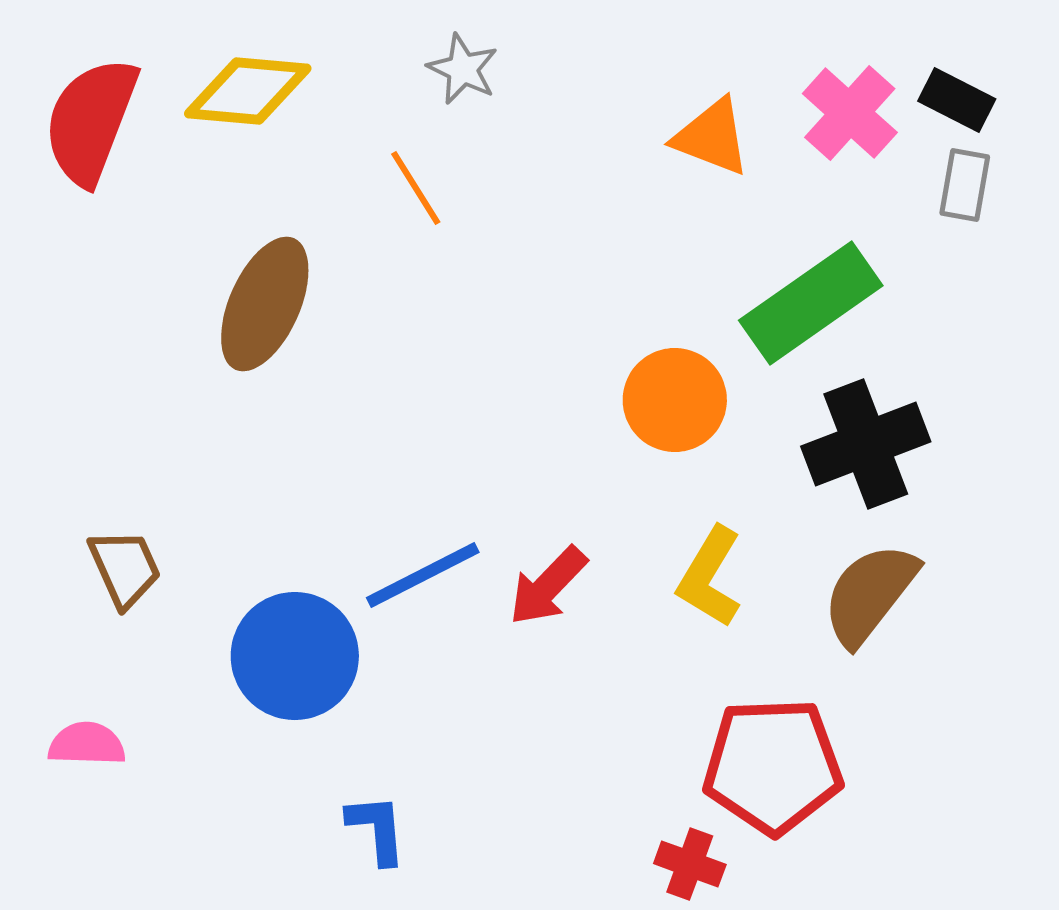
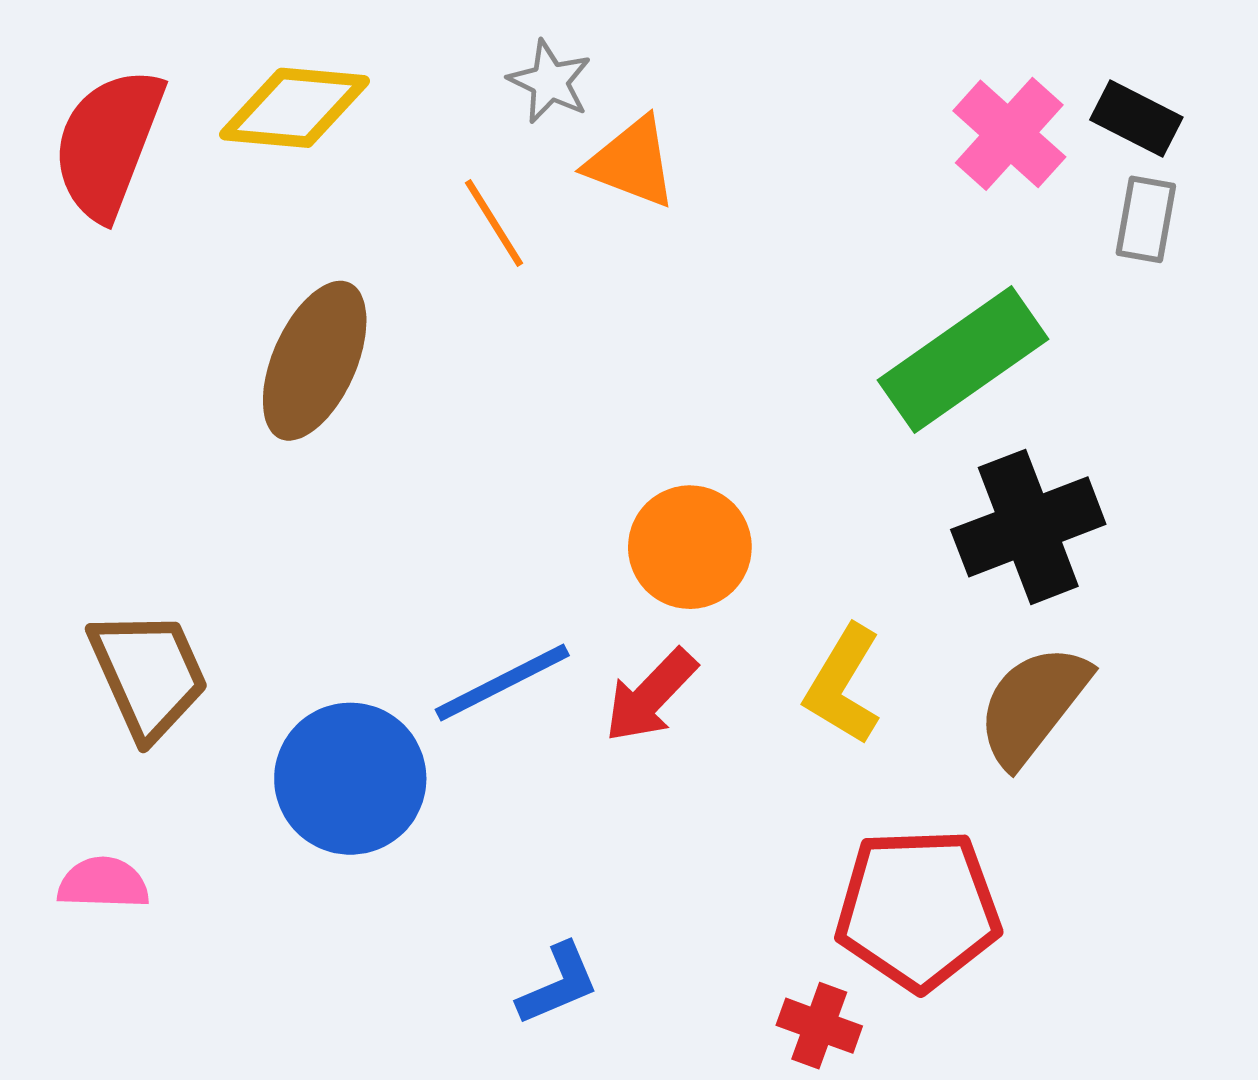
orange triangle: (712, 137) -> (632, 162), moved
orange circle: (675, 400) -> (690, 547), moved
brown trapezoid: (125, 568) -> (148, 674), size x1.4
blue L-shape: (377, 829) -> (558, 984), moved, turned 72

